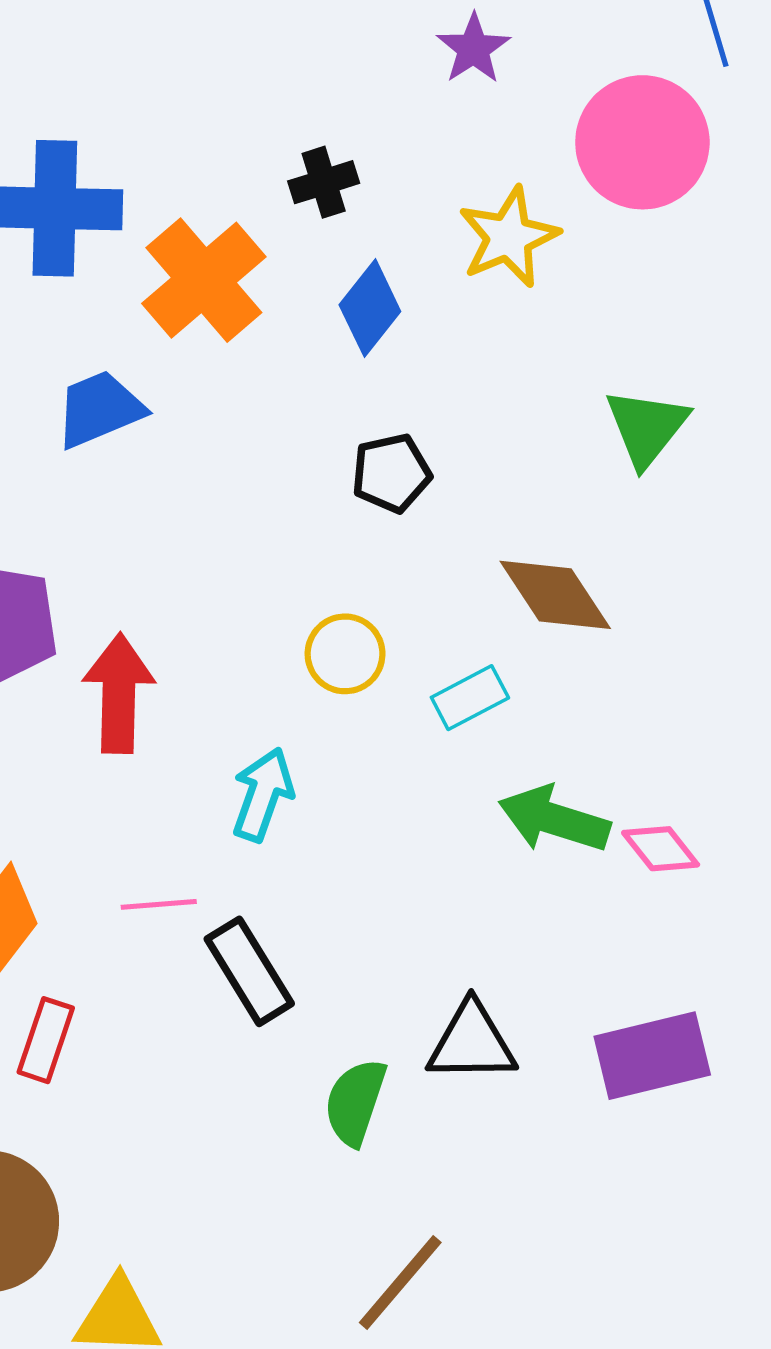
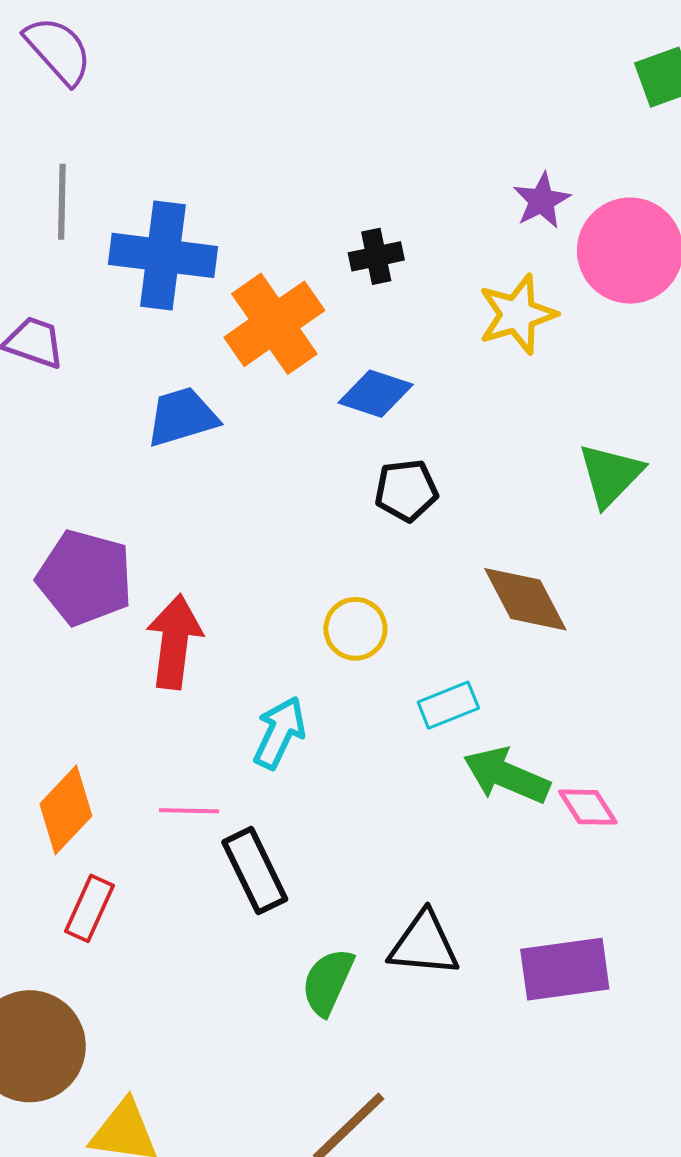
purple star: (473, 49) -> (542, 201), moved
blue diamond: (370, 308) -> (376, 394), moved, turned 64
cyan rectangle: (470, 698) -> (448, 705), moved

